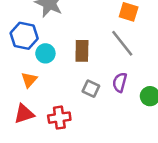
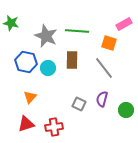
brown rectangle: (82, 51) -> (72, 60), moved
cyan circle: (45, 53) -> (48, 68), moved

